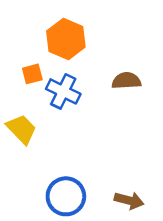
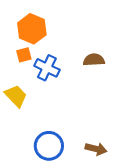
orange hexagon: (66, 39) -> (32, 29), moved

